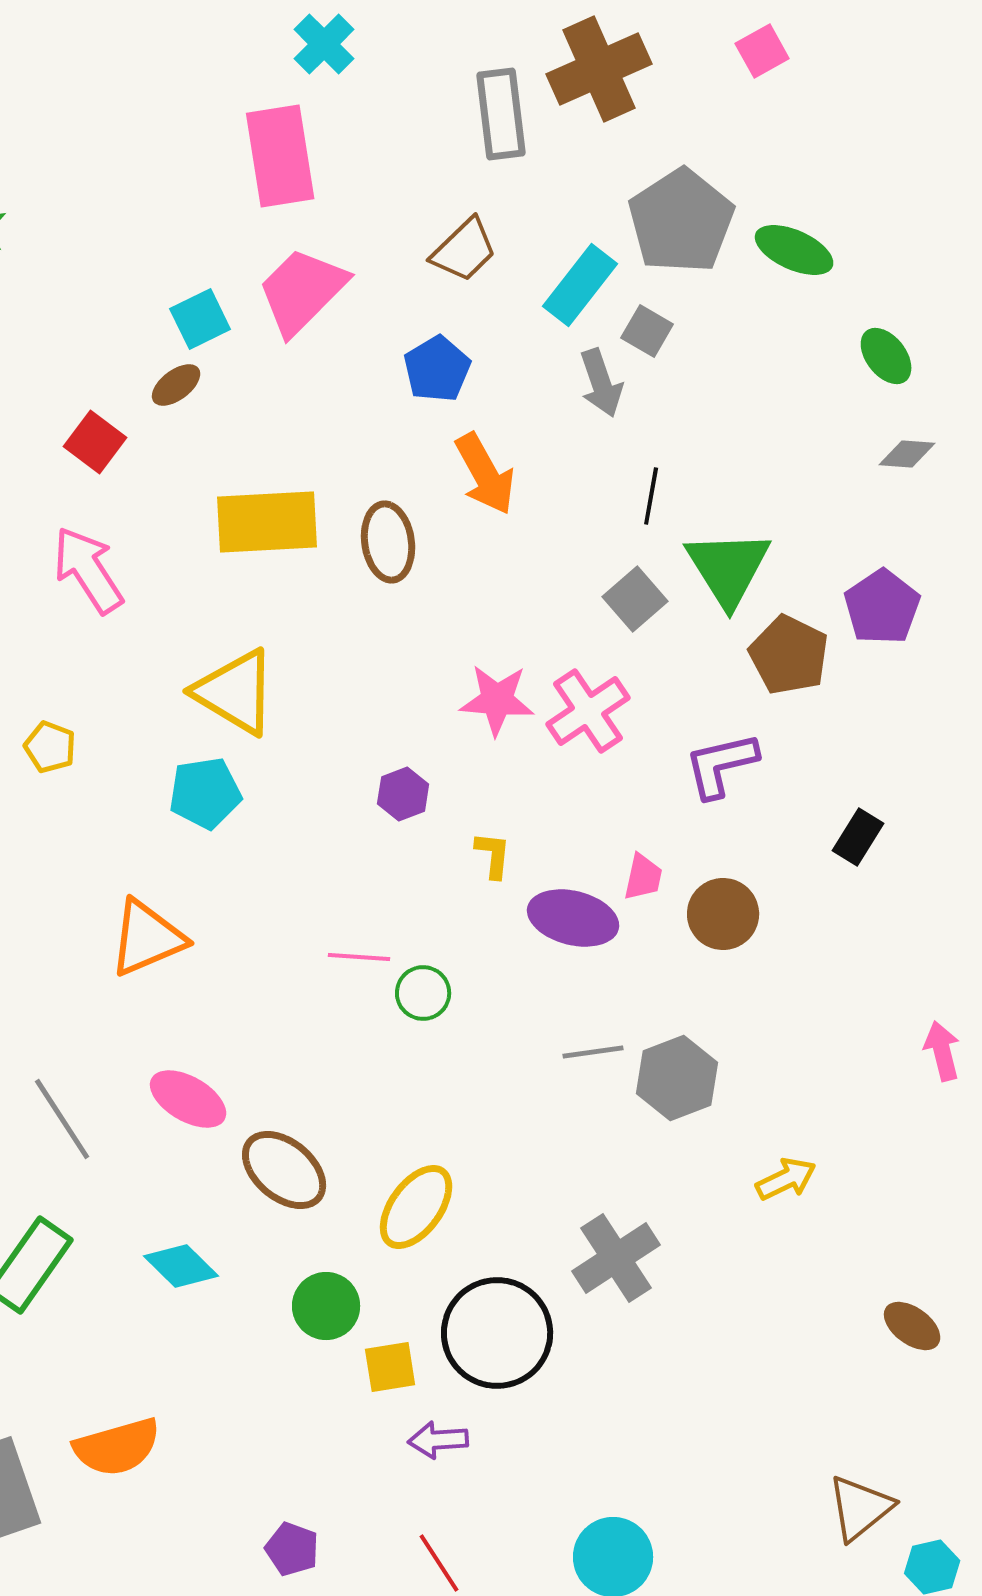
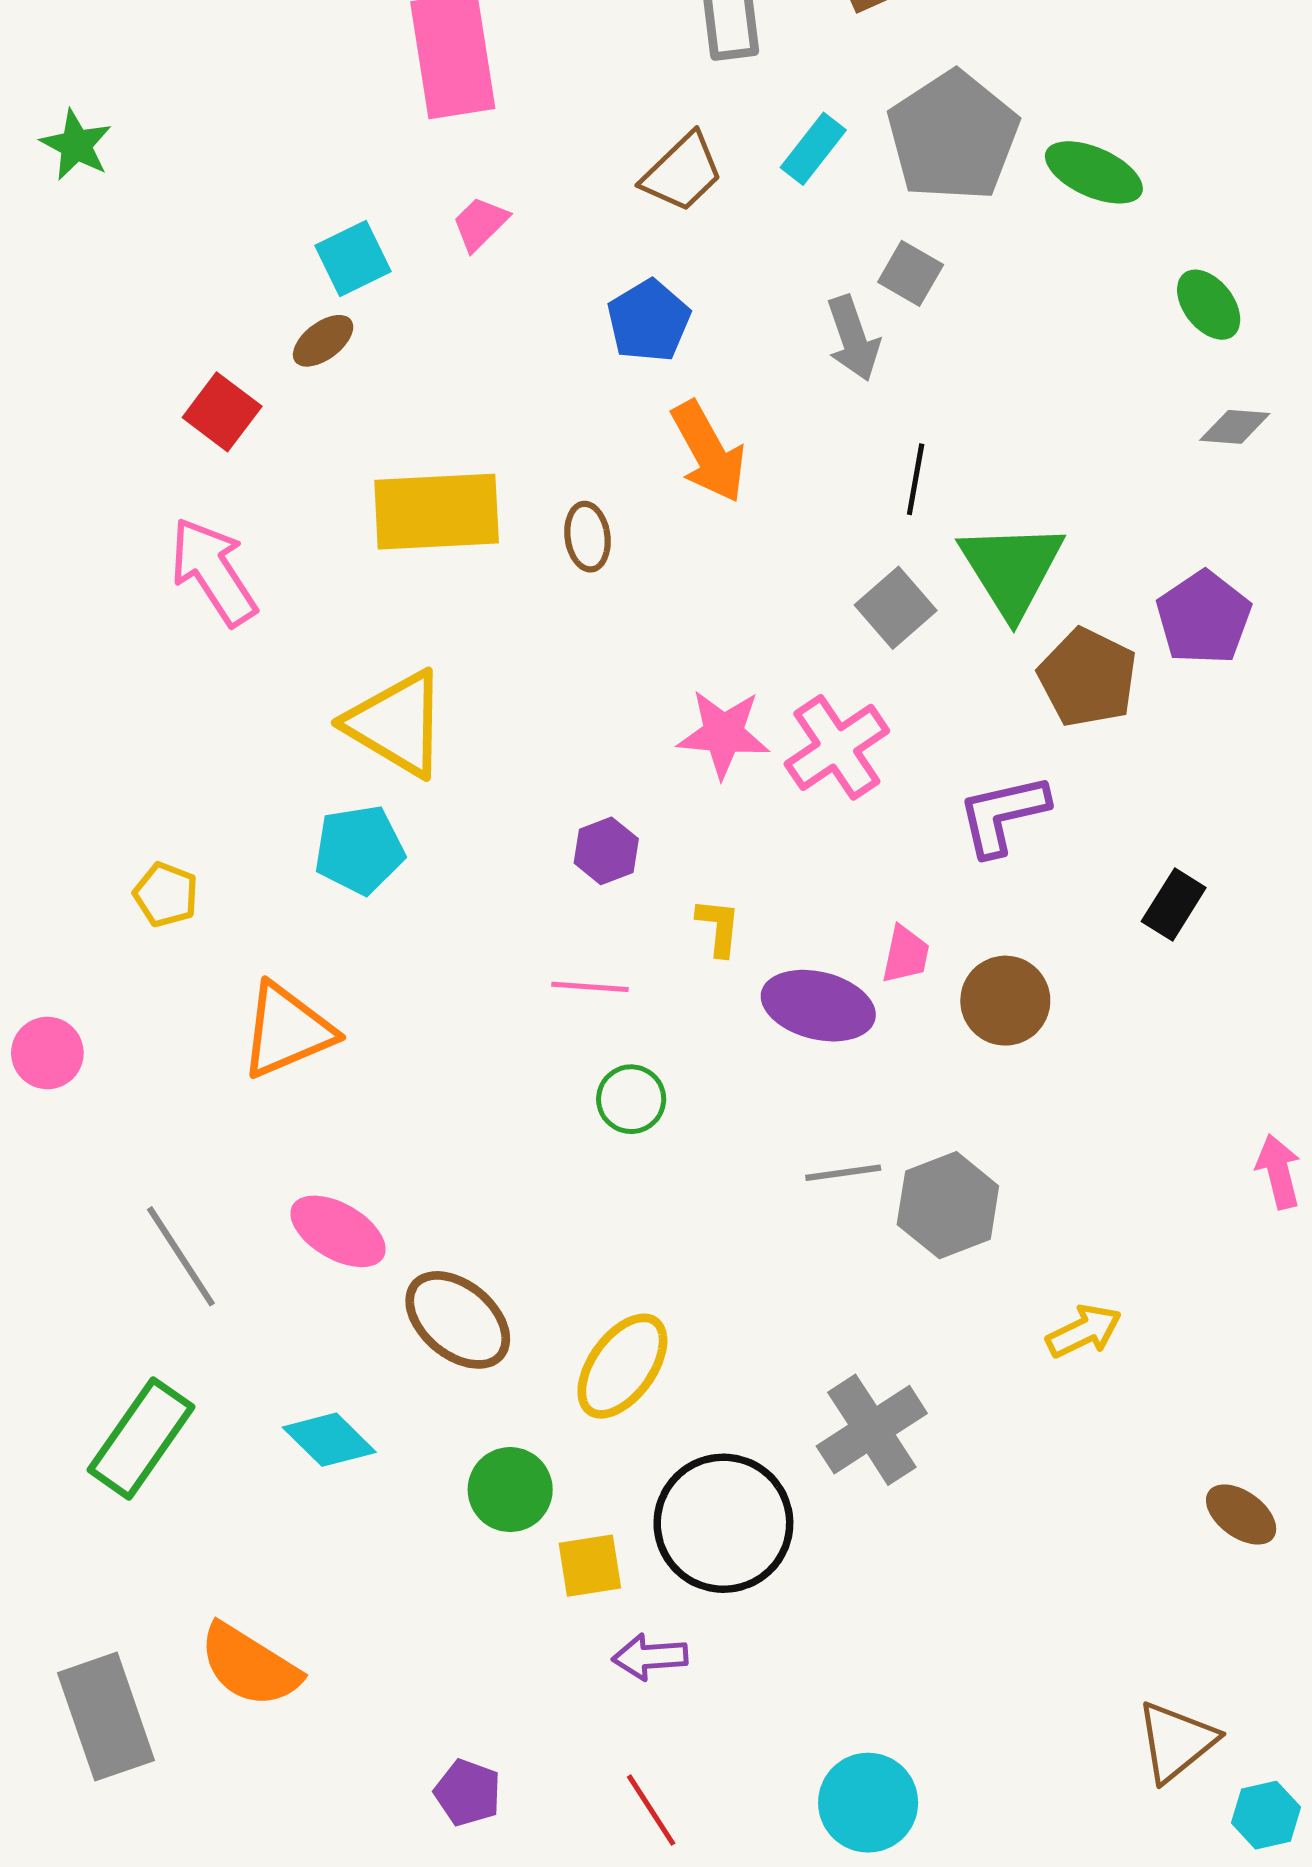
cyan rectangle: (580, 285) -> (813, 149), moved, size x0.7
pink trapezoid: (302, 291) -> (480, 224), size x0.5
brown ellipse: (388, 542) -> (587, 537), size x0.7
yellow pentagon: (50, 747) -> (166, 895), moved
pink line: (359, 957) -> (590, 987), moved
orange semicircle: (117, 1447) -> (249, 1665), turned 48

